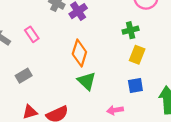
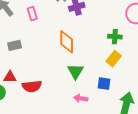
orange diamond: (79, 53) -> (67, 42), turned -35
green triangle: (87, 81) -> (75, 71), moved

